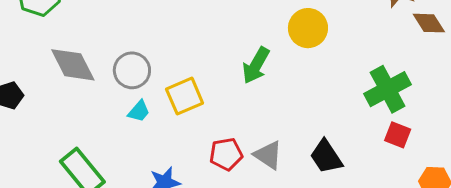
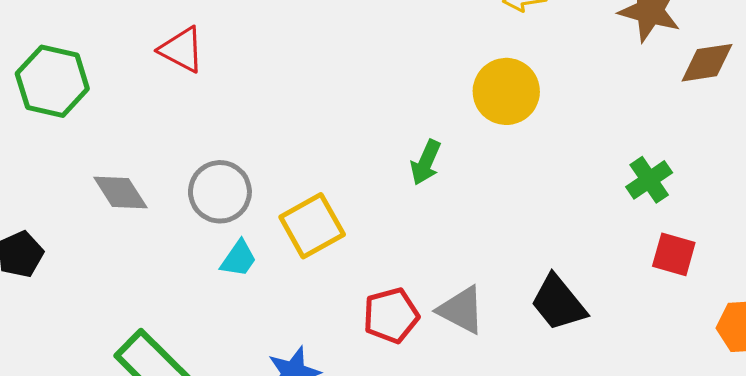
brown diamond: (429, 23) -> (707, 63), turned -60
gray diamond: (73, 65) -> (120, 193), size x0.7
green arrow: (256, 65) -> (426, 162), size x0.7
green cross: (387, 89) -> (649, 180), size x0.6

